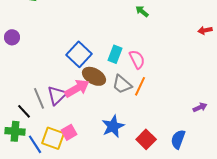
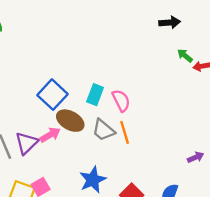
green arrow: (142, 11) -> (185, 56), moved
orange line: (140, 86) -> (125, 132), turned -42
pink arrow: (77, 88) -> (50, 135), size x0.7

